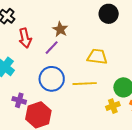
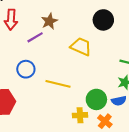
yellow trapezoid: (97, 57) -> (81, 47), moved
blue circle: (52, 79) -> (26, 69), size x0.7

